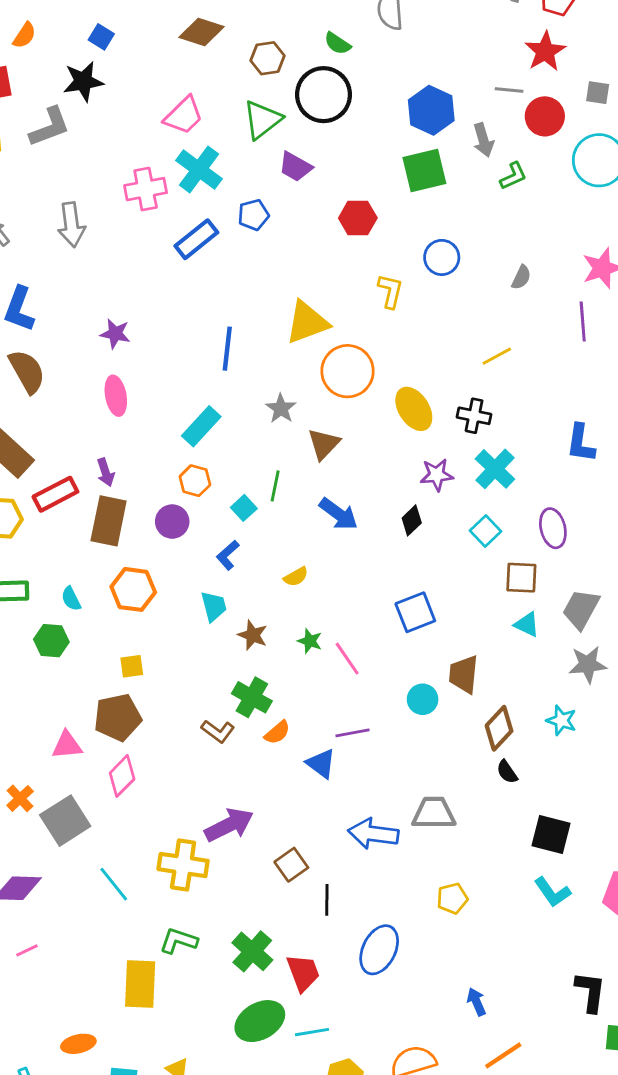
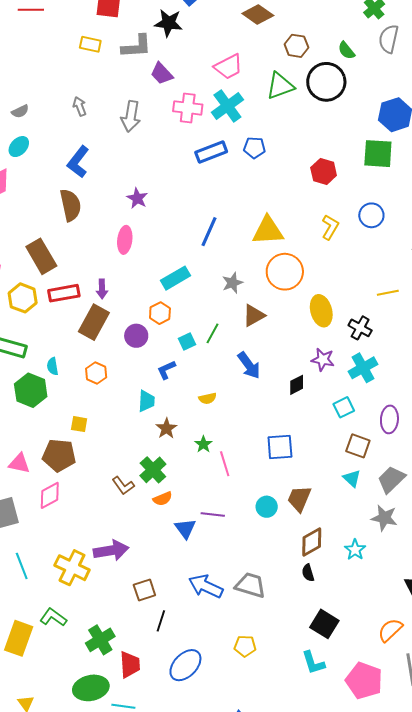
purple trapezoid: (295, 167) -> (162, 74), moved
orange hexagon: (133, 589) -> (96, 373), size x0.7
green hexagon: (51, 641) -> (31, 390), size x1.4

